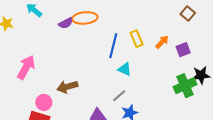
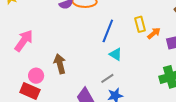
yellow rectangle: (137, 39) -> (140, 24), moved
brown arrow: (67, 87) -> (60, 64), turned 84

